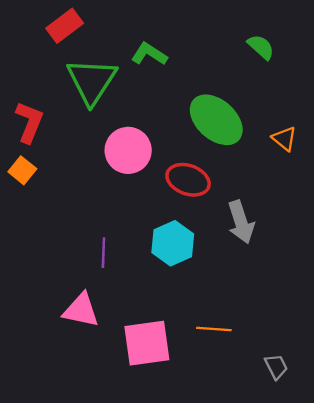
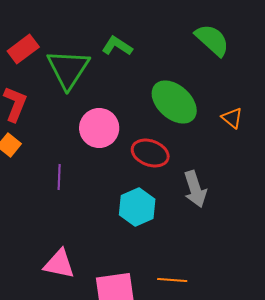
red rectangle: (65, 26) -> (23, 49), moved
green semicircle: (261, 47) -> (212, 40), size x1.5
purple line: (103, 253) -> (59, 177), moved

